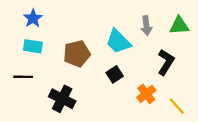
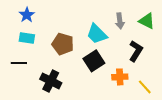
green triangle: (179, 26) -> (147, 21), turned 30
brown pentagon: (77, 54) -> (63, 44), turned 30
black square: (115, 74) -> (94, 61), size x1.5
orange cross: (146, 94) -> (120, 77), turned 35

